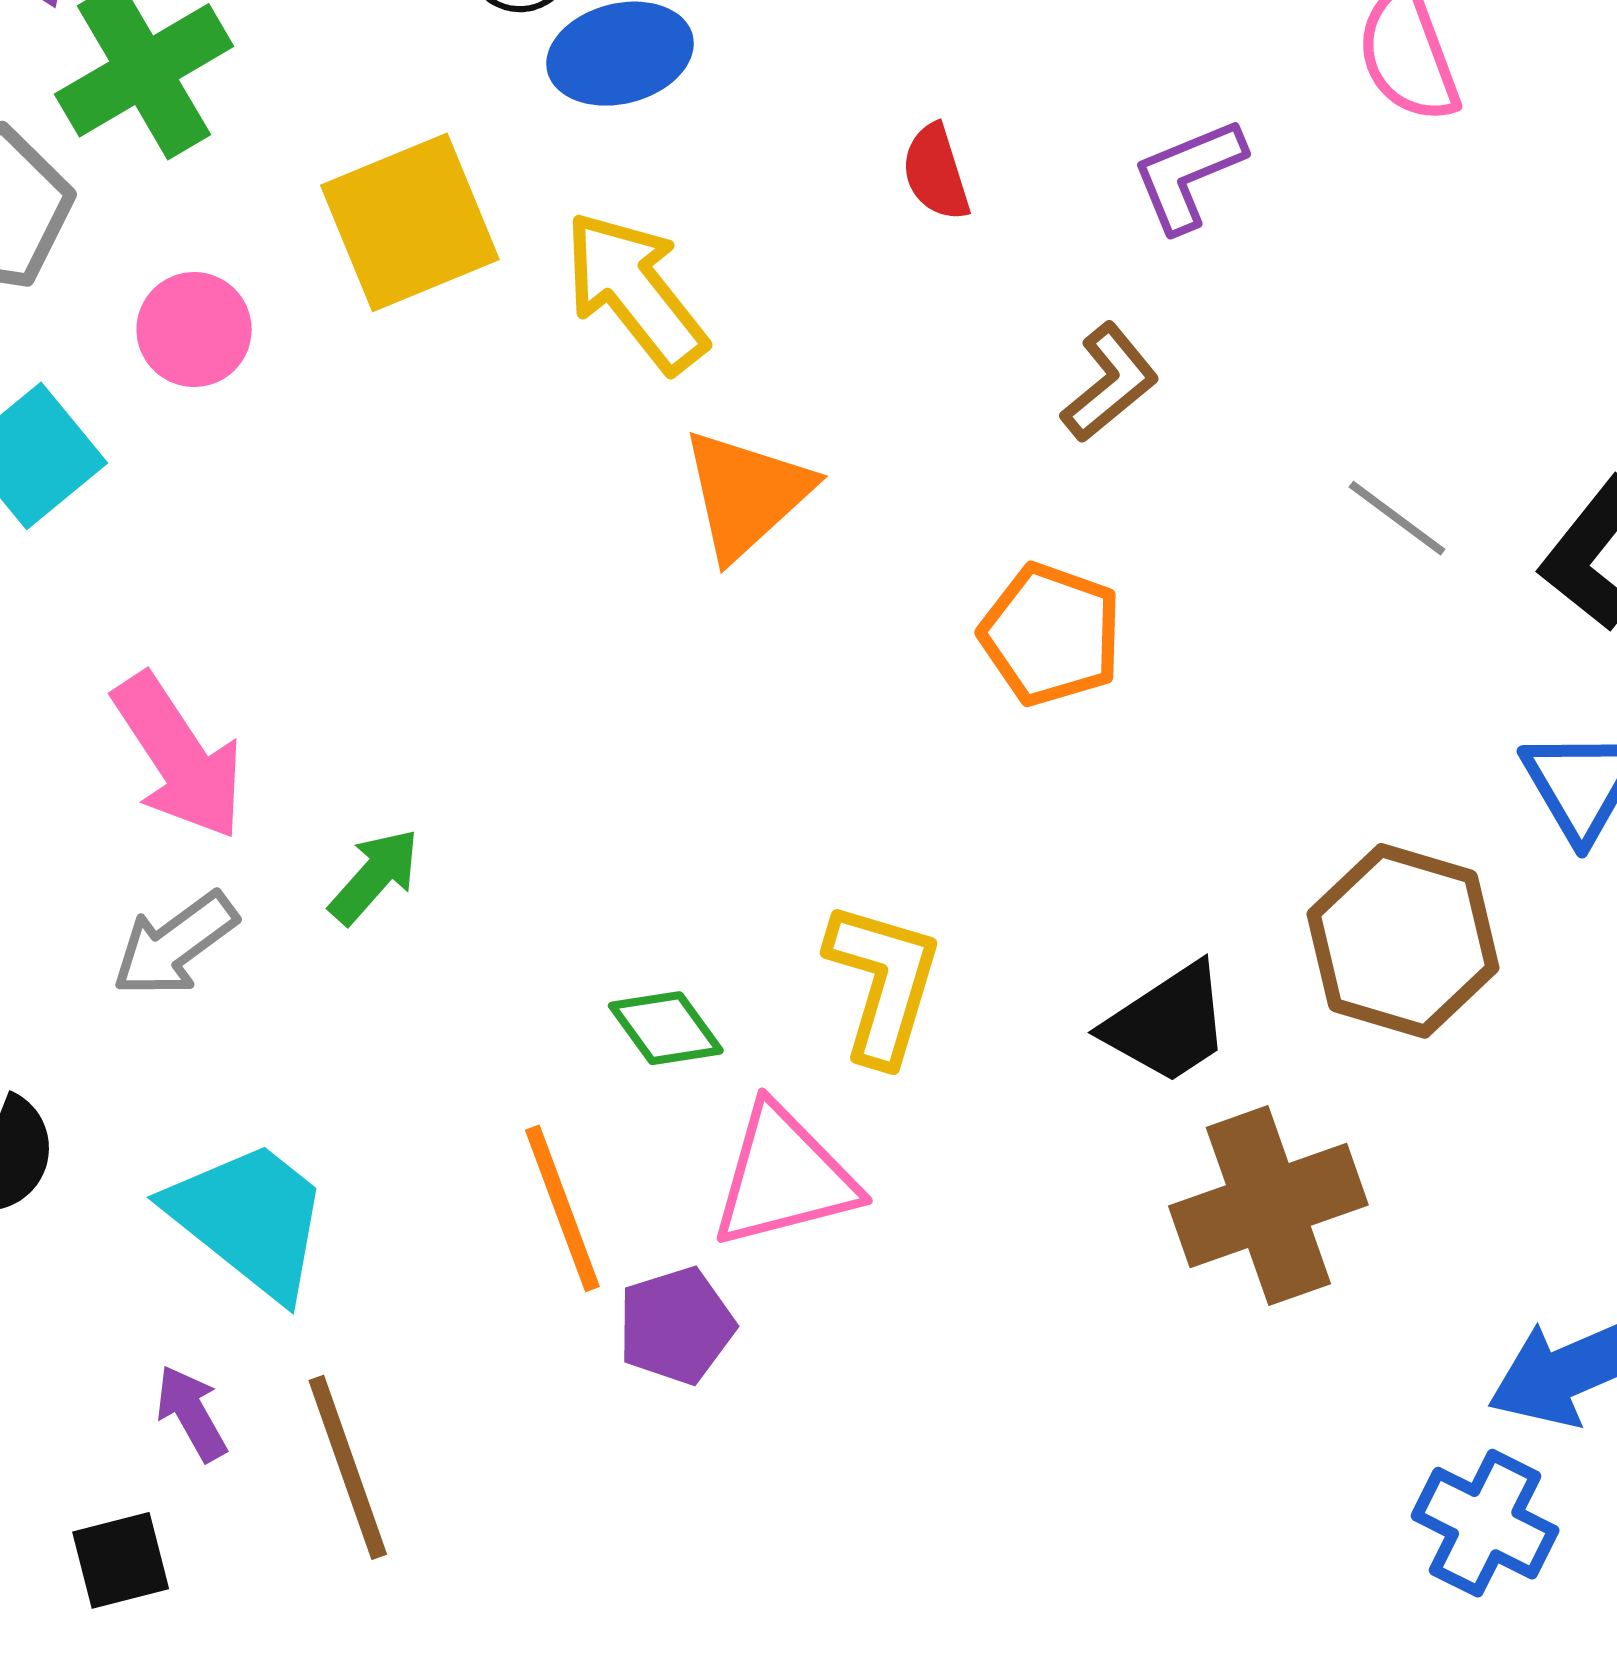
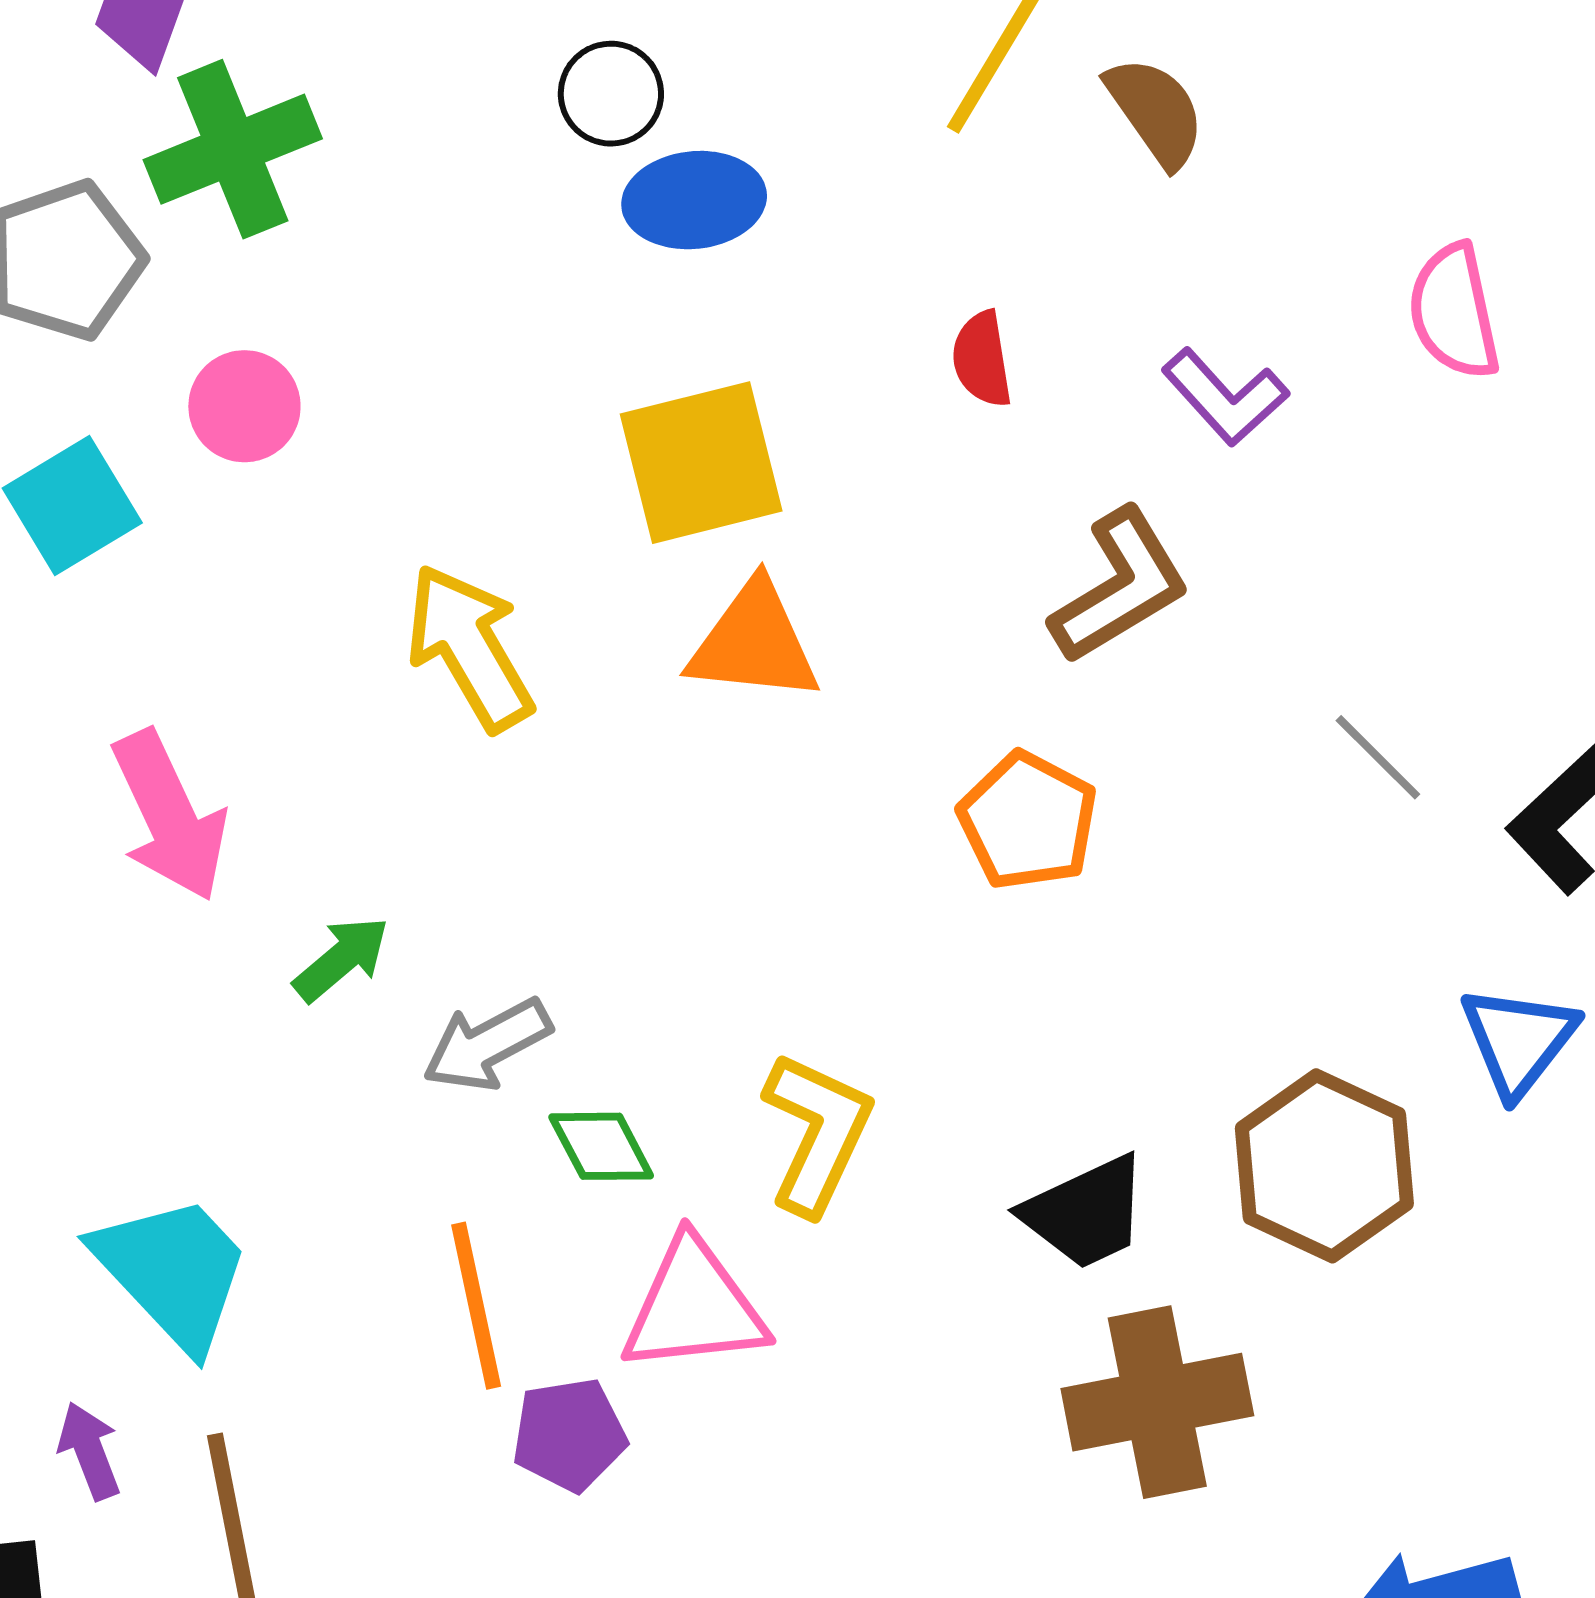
purple L-shape: (1188, 175) -> (1225, 397), turned -118
yellow square: (410, 222) -> (701, 463), moved
yellow arrow: (635, 292) -> (469, 647), moved
brown L-shape: (1110, 383) -> (1120, 586), size x1.4
orange triangle: (746, 494) -> (754, 642), turned 40
gray arrow: (175, 944) -> (487, 1045), moved

